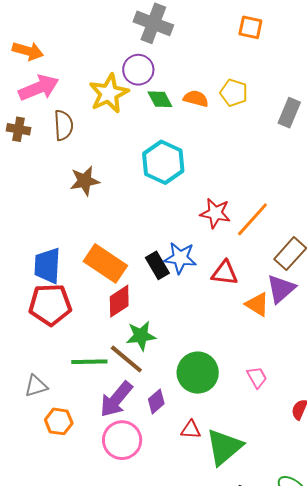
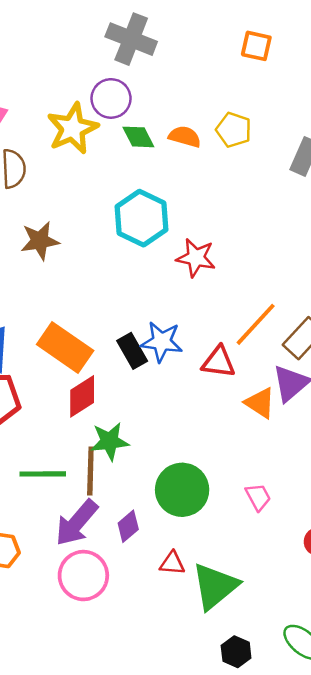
red star: (215, 213) -> (196, 258), moved
orange line: (252, 219) -> (256, 324), moved
brown line: (126, 359) -> (90, 471), turned 51

